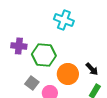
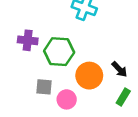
gray square: (32, 83) -> (44, 87), turned -32

